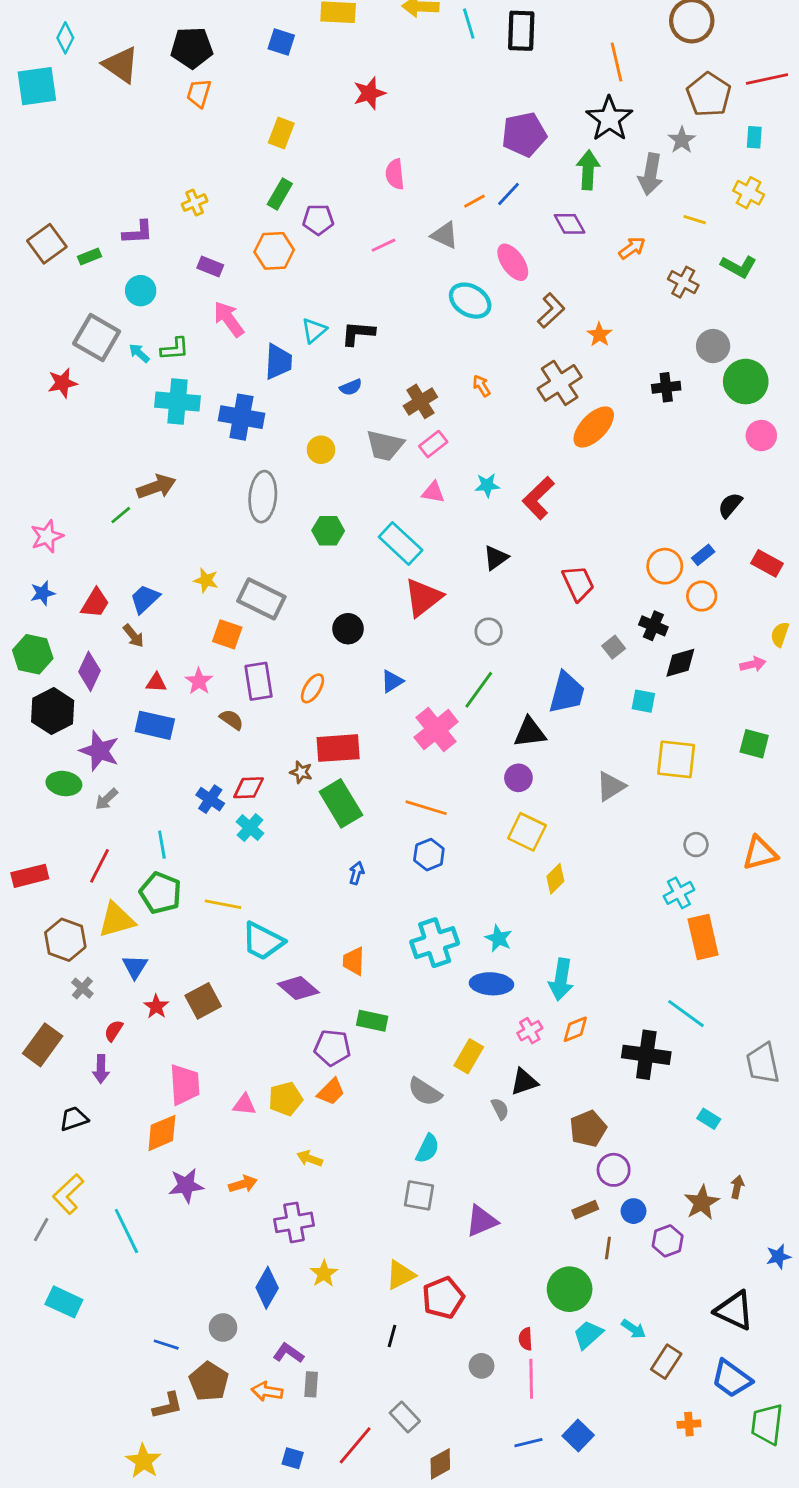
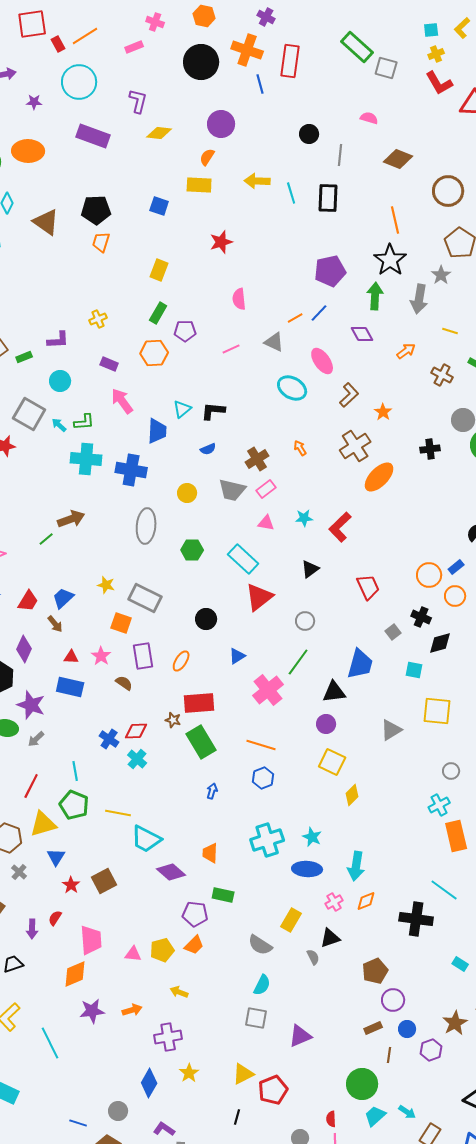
red semicircle: (114, 1031) -> (55, 918), moved

